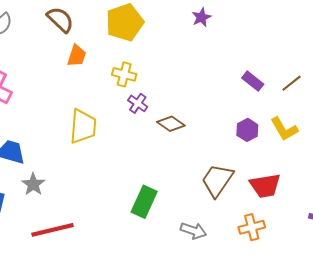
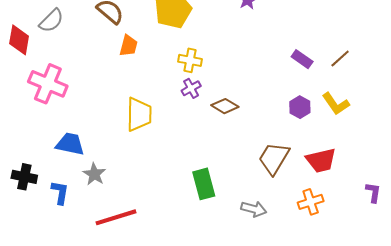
yellow cross: (124, 74) -> (190, 60), moved
purple cross: (138, 103) -> (191, 88), turned 30
green rectangle: (144, 202) -> (204, 184), turned -36

